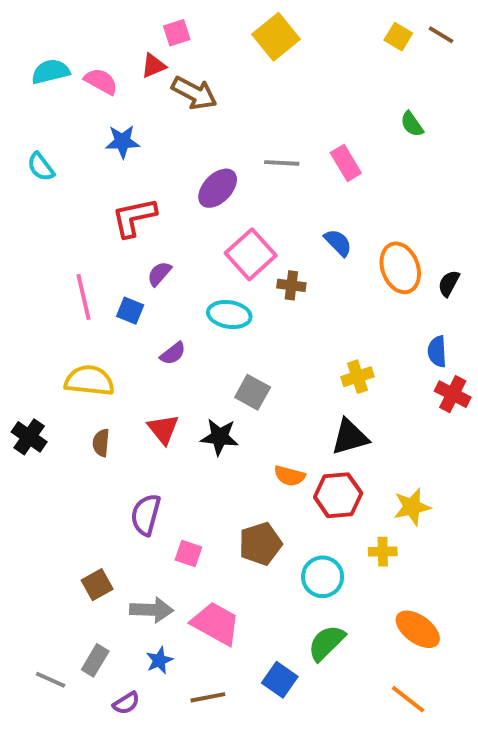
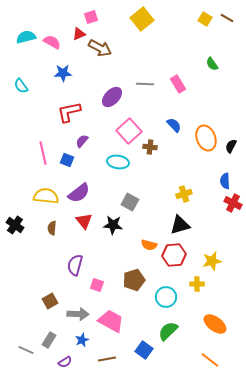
purple semicircle: (173, 353) -> (79, 193), moved, size x1.6

